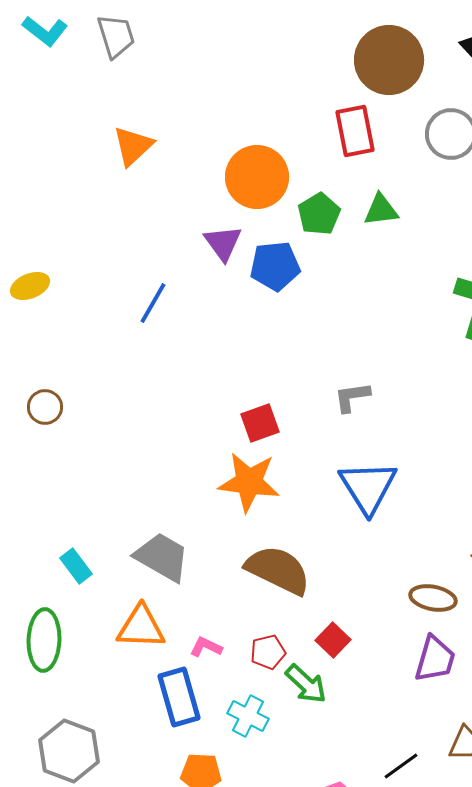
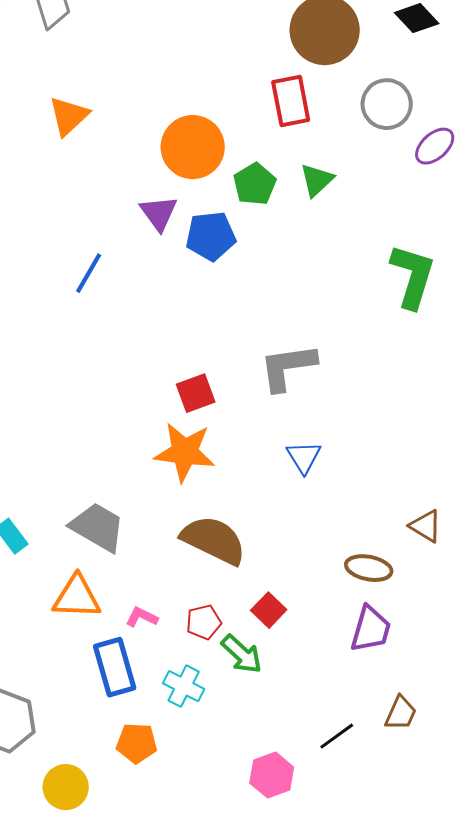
green triangle: (381, 210) -> (317, 180), turned -36
gray L-shape: (352, 397) -> (288, 367), size x1.6
blue triangle: (368, 487) -> (304, 457), size x0.6

